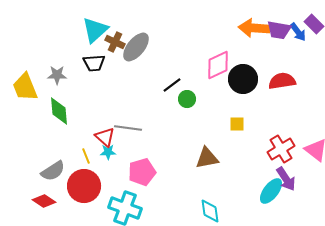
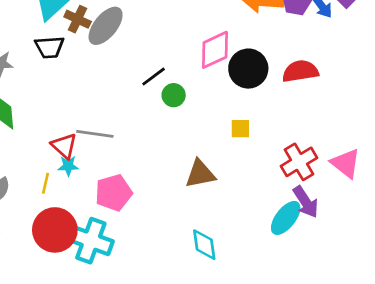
yellow line: (86, 156) -> (46, 183), moved, turned 35
red circle: (84, 186) -> (55, 230), moved

